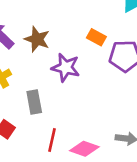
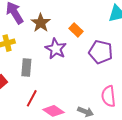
orange rectangle: (96, 37) -> (76, 30), moved

